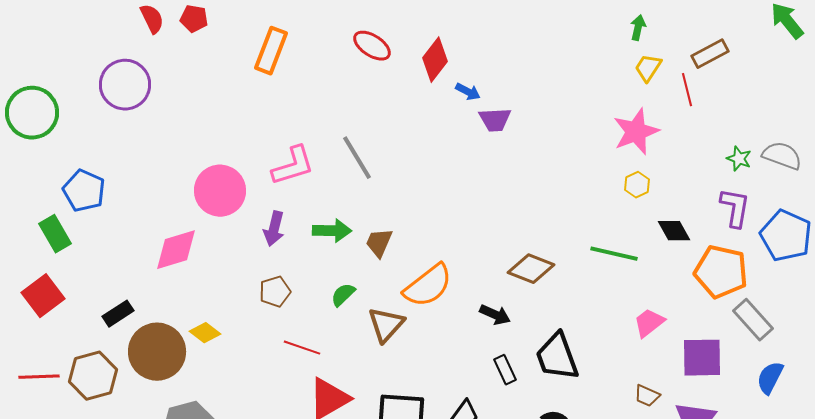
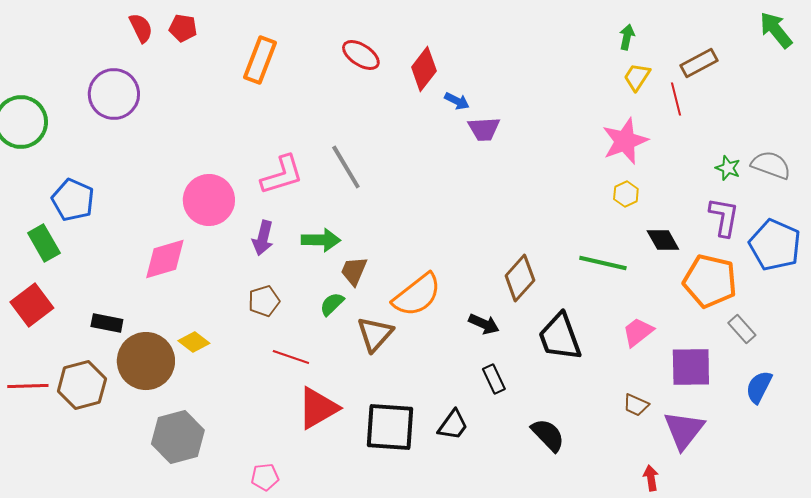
brown trapezoid: (379, 243) -> (354, 271), moved
brown diamond: (531, 269) -> (520, 278), turned -69
black rectangle: (118, 314) -> (107, 323), turned 44
gray rectangle: (753, 320) -> (742, 329), size x0.7
black trapezoid: (557, 357) -> (560, 337), moved

